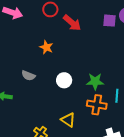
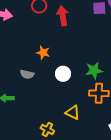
red arrow: (72, 23) -> (63, 16), turned -132
orange star: (46, 47) -> (43, 53), moved

